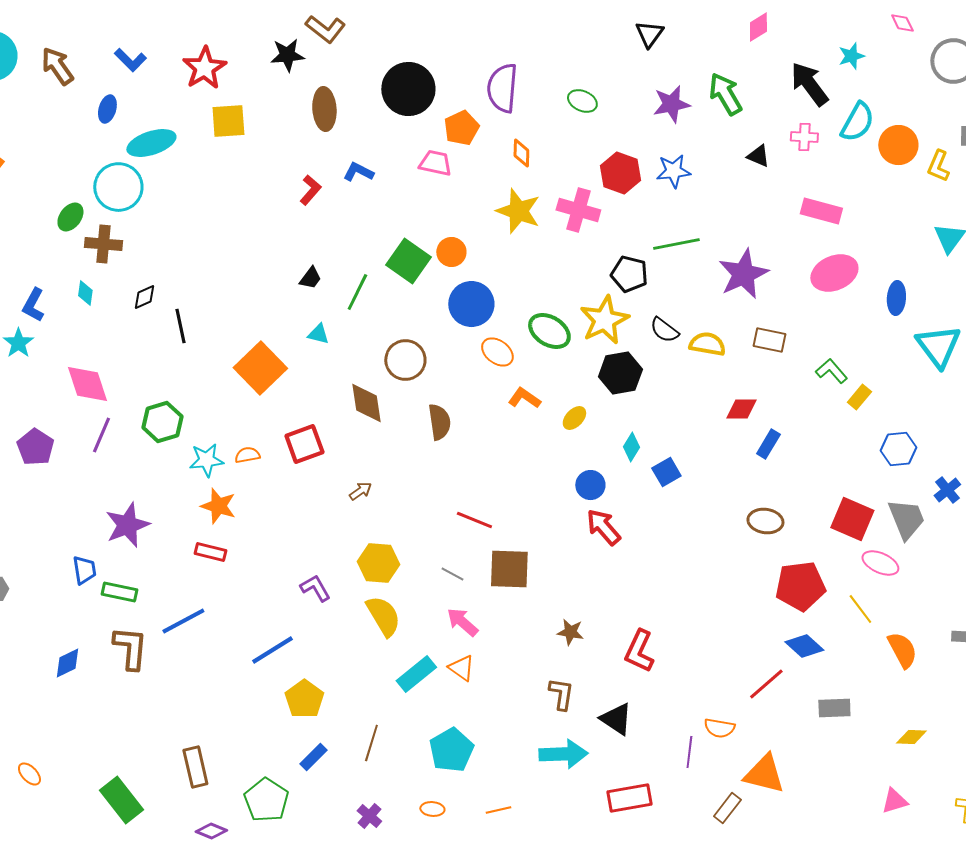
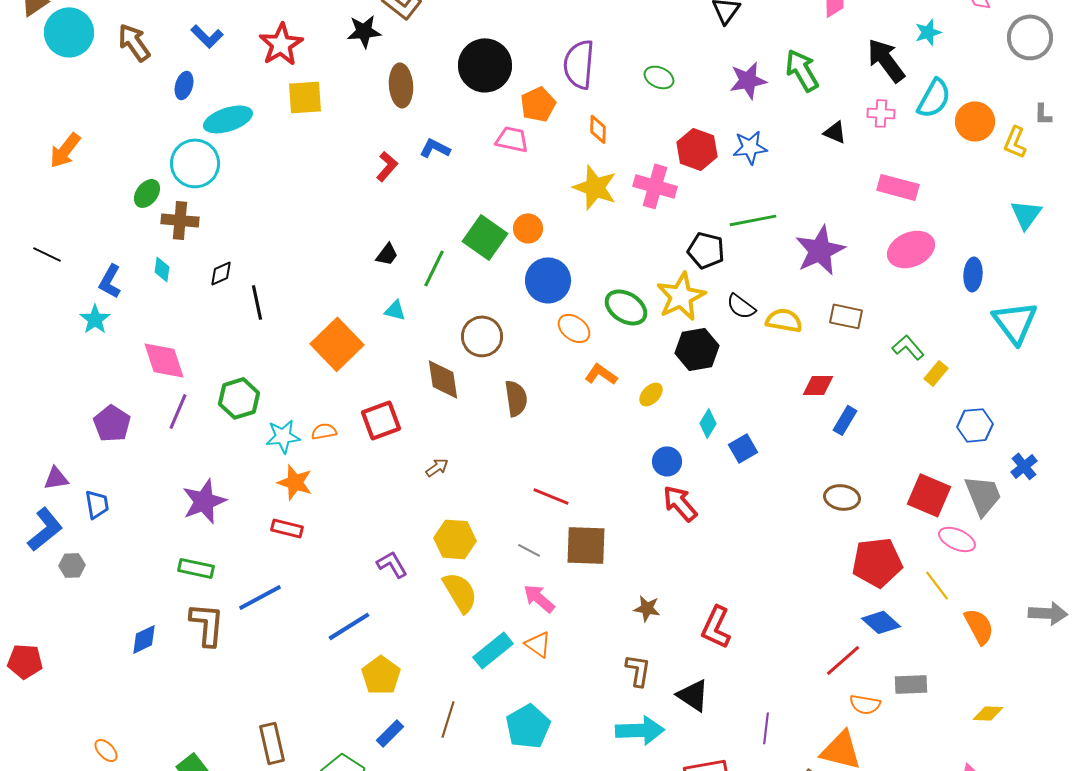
blue trapezoid: (84, 570) -> (97, 504), moved
orange semicircle: (719, 728) -> (865, 704), moved

